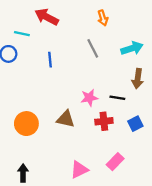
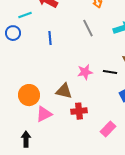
cyan line: (22, 34) -> (25, 15), turned -32
red cross: (104, 121) -> (79, 111), moved
pink triangle: (79, 170) -> (44, 114), moved

